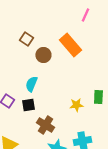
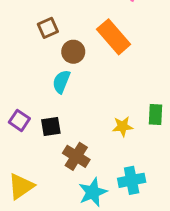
brown square: (26, 39) -> (48, 28), turned 32
cyan semicircle: (31, 84) -> (61, 82), moved

